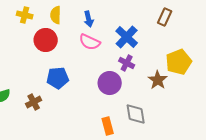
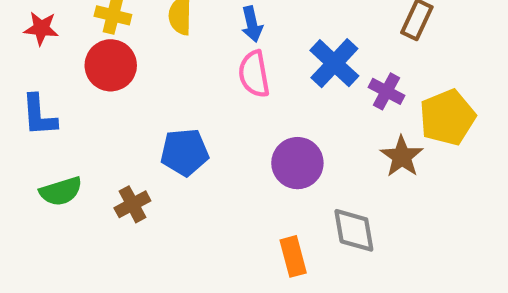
red circle: (46, 40) -> (111, 65), moved
pink semicircle: (90, 42) -> (254, 74), turned 55
purple cross: (127, 63) -> (386, 91), moved

